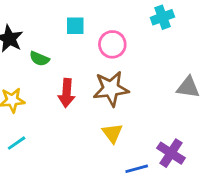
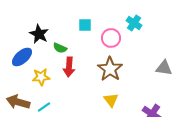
cyan cross: (162, 17) -> (134, 23), moved, turned -35
brown star: (111, 89) -> (110, 69), turned -30
red arrow: (67, 93) -> (69, 67), moved

